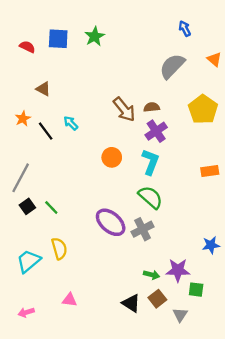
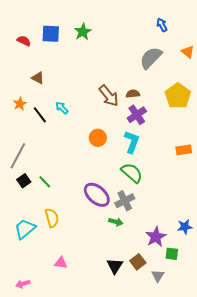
blue star: (211, 245) -> (185, 227), moved
purple star: (178, 270) -> (156, 237), turned -30
green arrow: (152, 275) -> (116, 222), moved
black triangle: (131, 303) -> (115, 266), turned 30
pink arrow: (26, 312) -> (23, 284), moved

